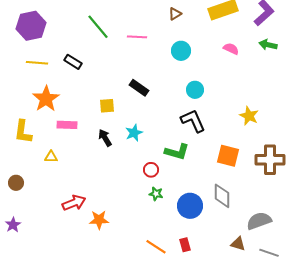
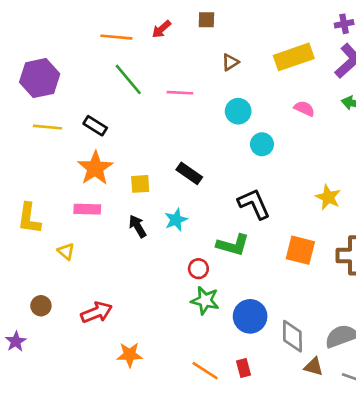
black rectangle: (139, 88) -> (189, 173), moved
cyan circle: (195, 90) -> (262, 144), moved
orange star: (46, 99) -> (95, 168), moved
yellow triangle: (51, 157) -> (66, 251), turned 40
brown circle: (16, 183) -> (41, 306), moved
green star: (156, 194) -> (205, 300), size x1.5
gray diamond: (222, 196) -> (292, 336), moved
orange star: (99, 220) -> (130, 355), moved

